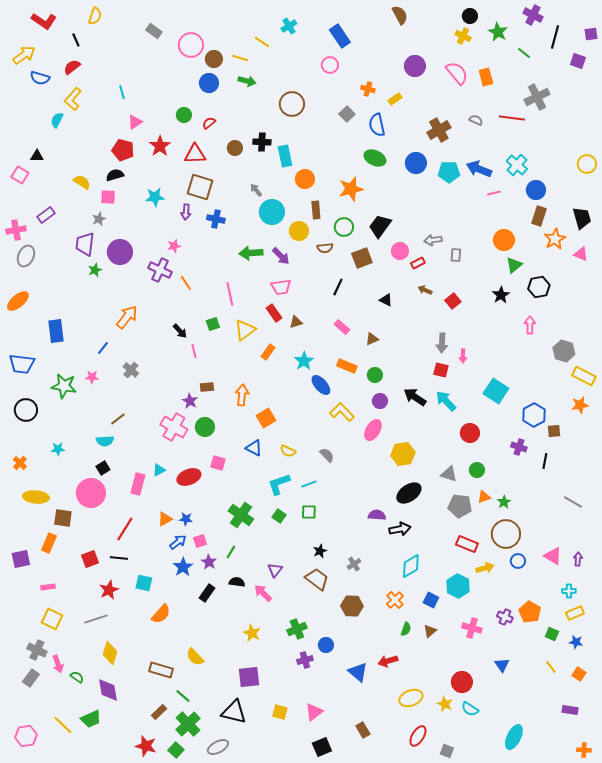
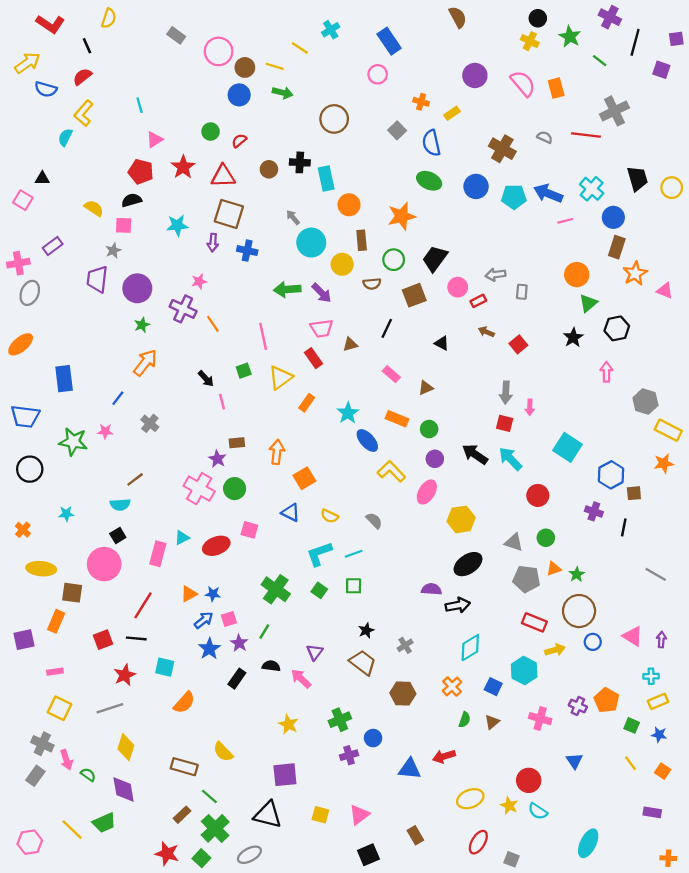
brown cross: (439, 130) -> (502, 149), turned -30
black trapezoid: (582, 218) -> (637, 178), moved
green star: (95, 270) -> (142, 325), moved
brown triangle: (296, 322) -> (350, 344), moved
blue triangle: (358, 672) -> (410, 769), turned -35

